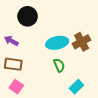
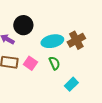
black circle: (28, 16) -> (23, 25), moved
pink square: (16, 87) -> (30, 63), moved

